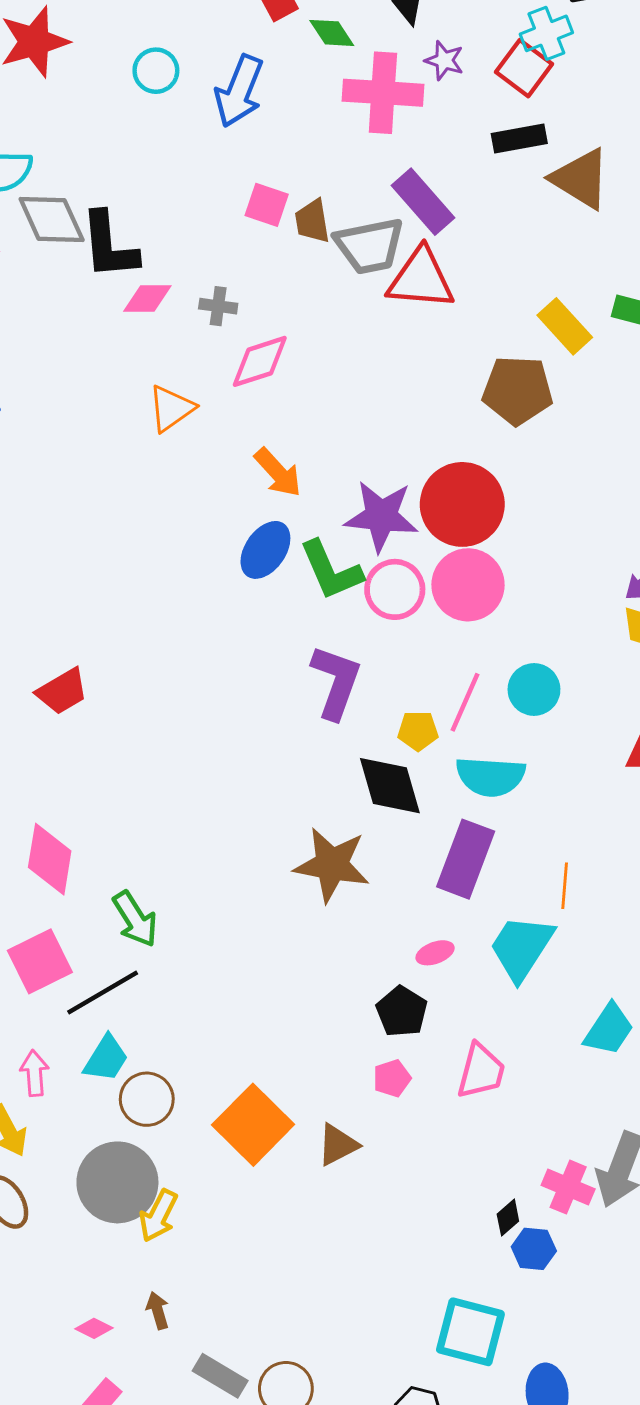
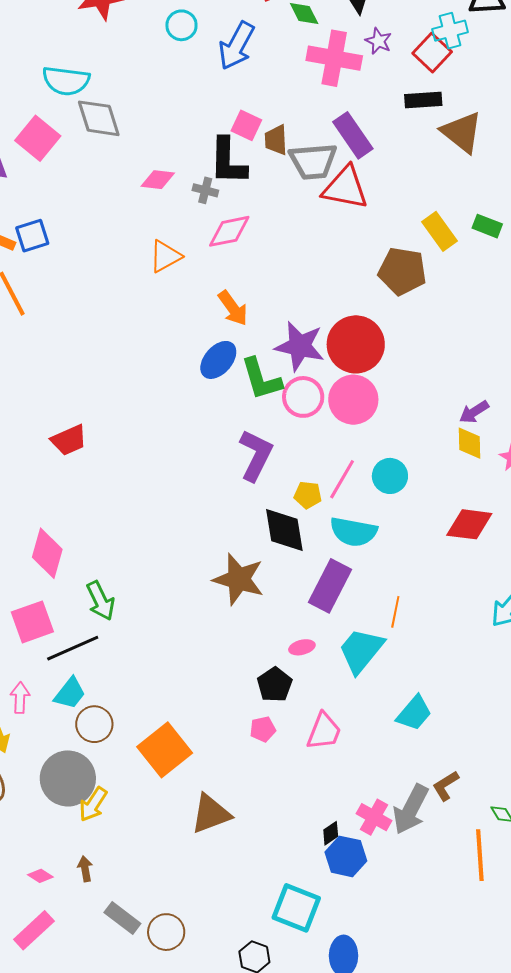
black L-shape: (109, 246) -> (228, 161), moved
brown triangle: (338, 1145) -> (211, 814), moved, size x1.4
blue hexagon: (534, 1249) -> (346, 856), size x1.4

